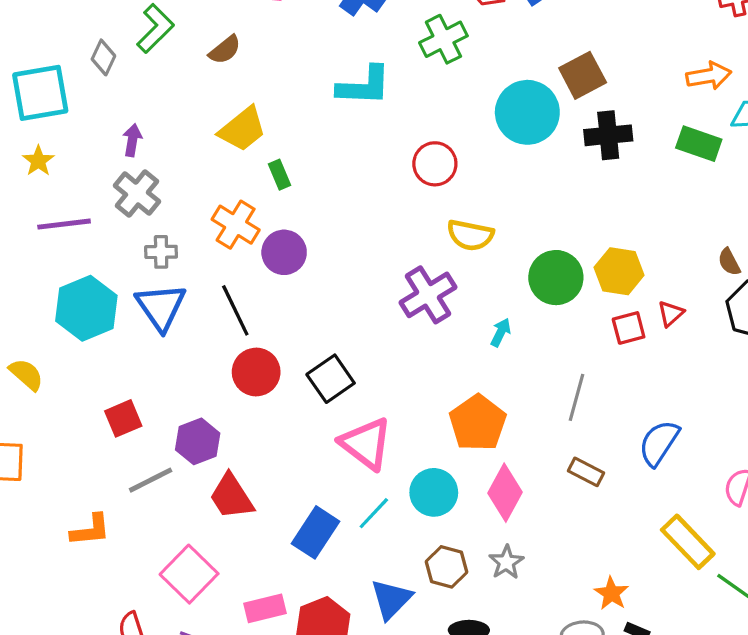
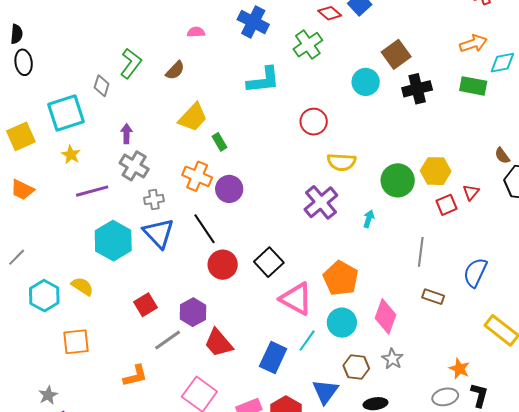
cyan circle: (527, 112) -> (366, 82), size x0.7
orange pentagon: (478, 423) -> (341, 278), moved

